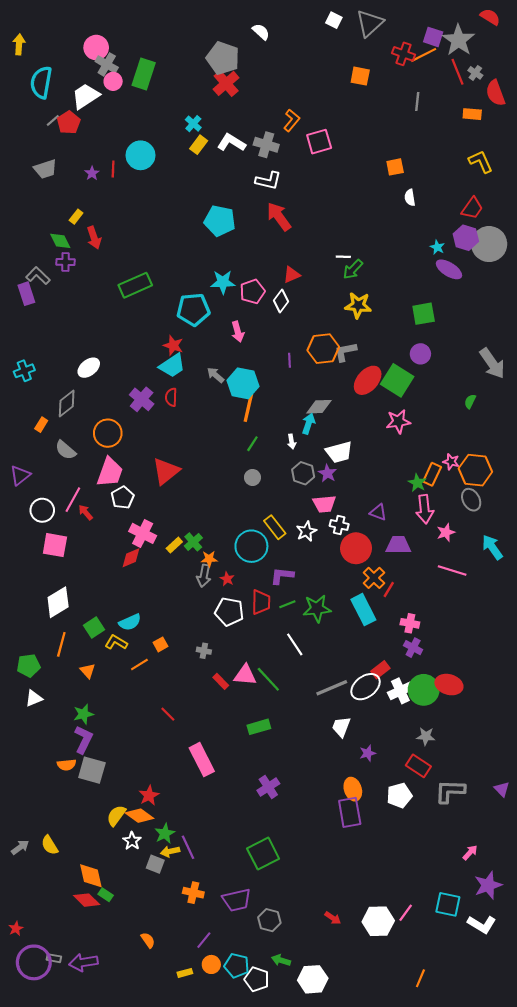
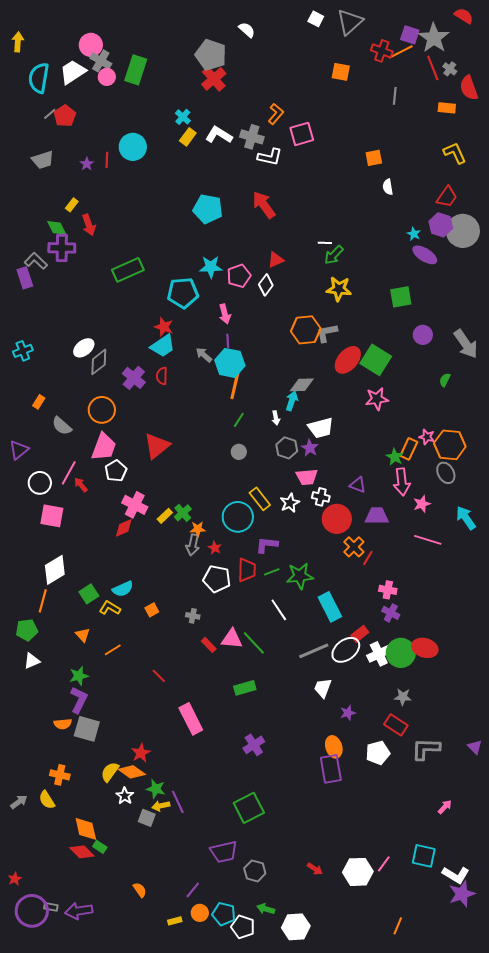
white trapezoid: (86, 96) -> (73, 72), moved
white L-shape: (268, 181) -> (270, 157), moved
purple cross: (65, 262) -> (62, 248), size x1.5
purple circle: (420, 354) -> (423, 335), moved
purple line: (289, 360) -> (228, 341), moved
gray diamond: (67, 404) -> (99, 362), moved
cyan rectangle: (363, 610) -> (330, 607), moved
orange line: (61, 644) -> (43, 601), moved
orange line: (139, 664) -> (113, 650), moved
green star: (165, 833) -> (156, 789), turned -30
purple star: (488, 885) -> (462, 894), moved
orange cross: (193, 893) -> (60, 775), moved

